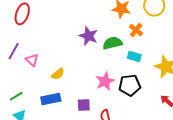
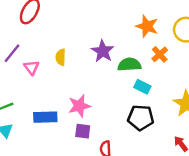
cyan rectangle: (134, 56) -> (142, 87), moved
yellow semicircle: (58, 74) -> (61, 57), moved, turned 120
pink star: (105, 81) -> (79, 106), moved

